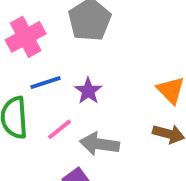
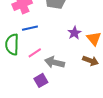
purple star: (88, 91) -> (74, 33), moved

